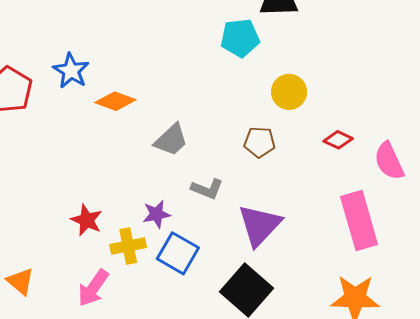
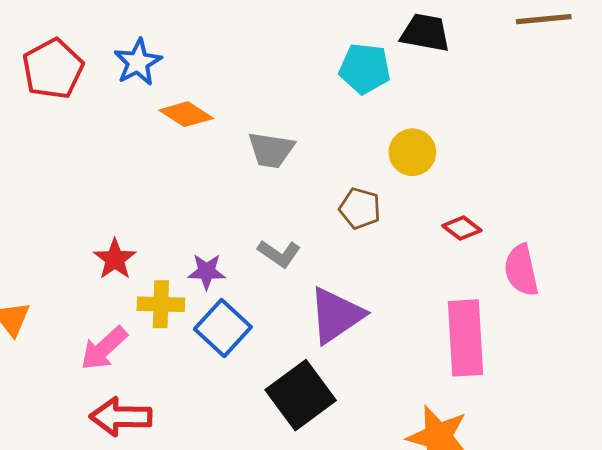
gray trapezoid: (171, 140) -> (271, 150), moved, turned 39

